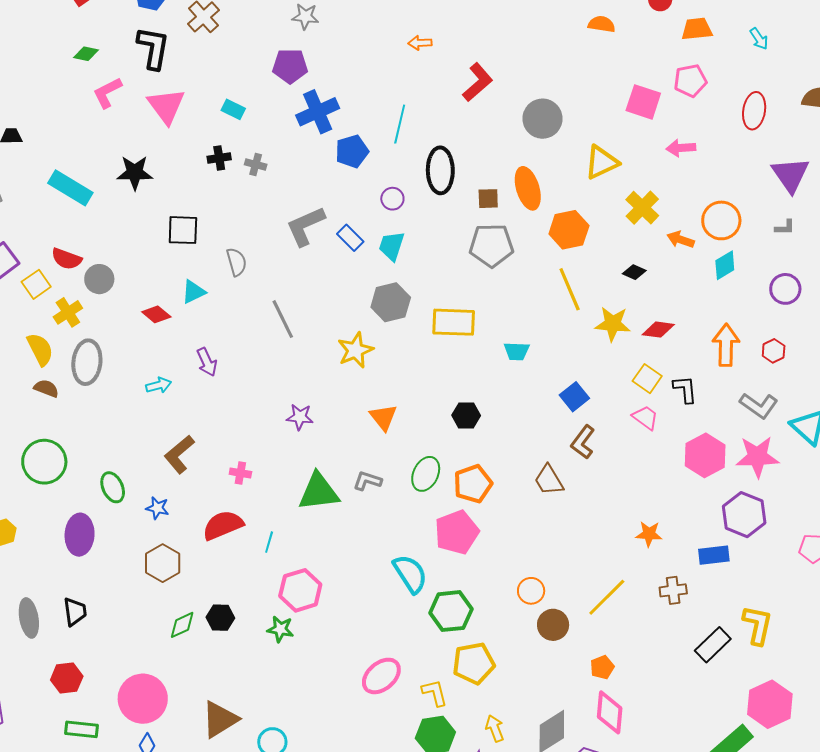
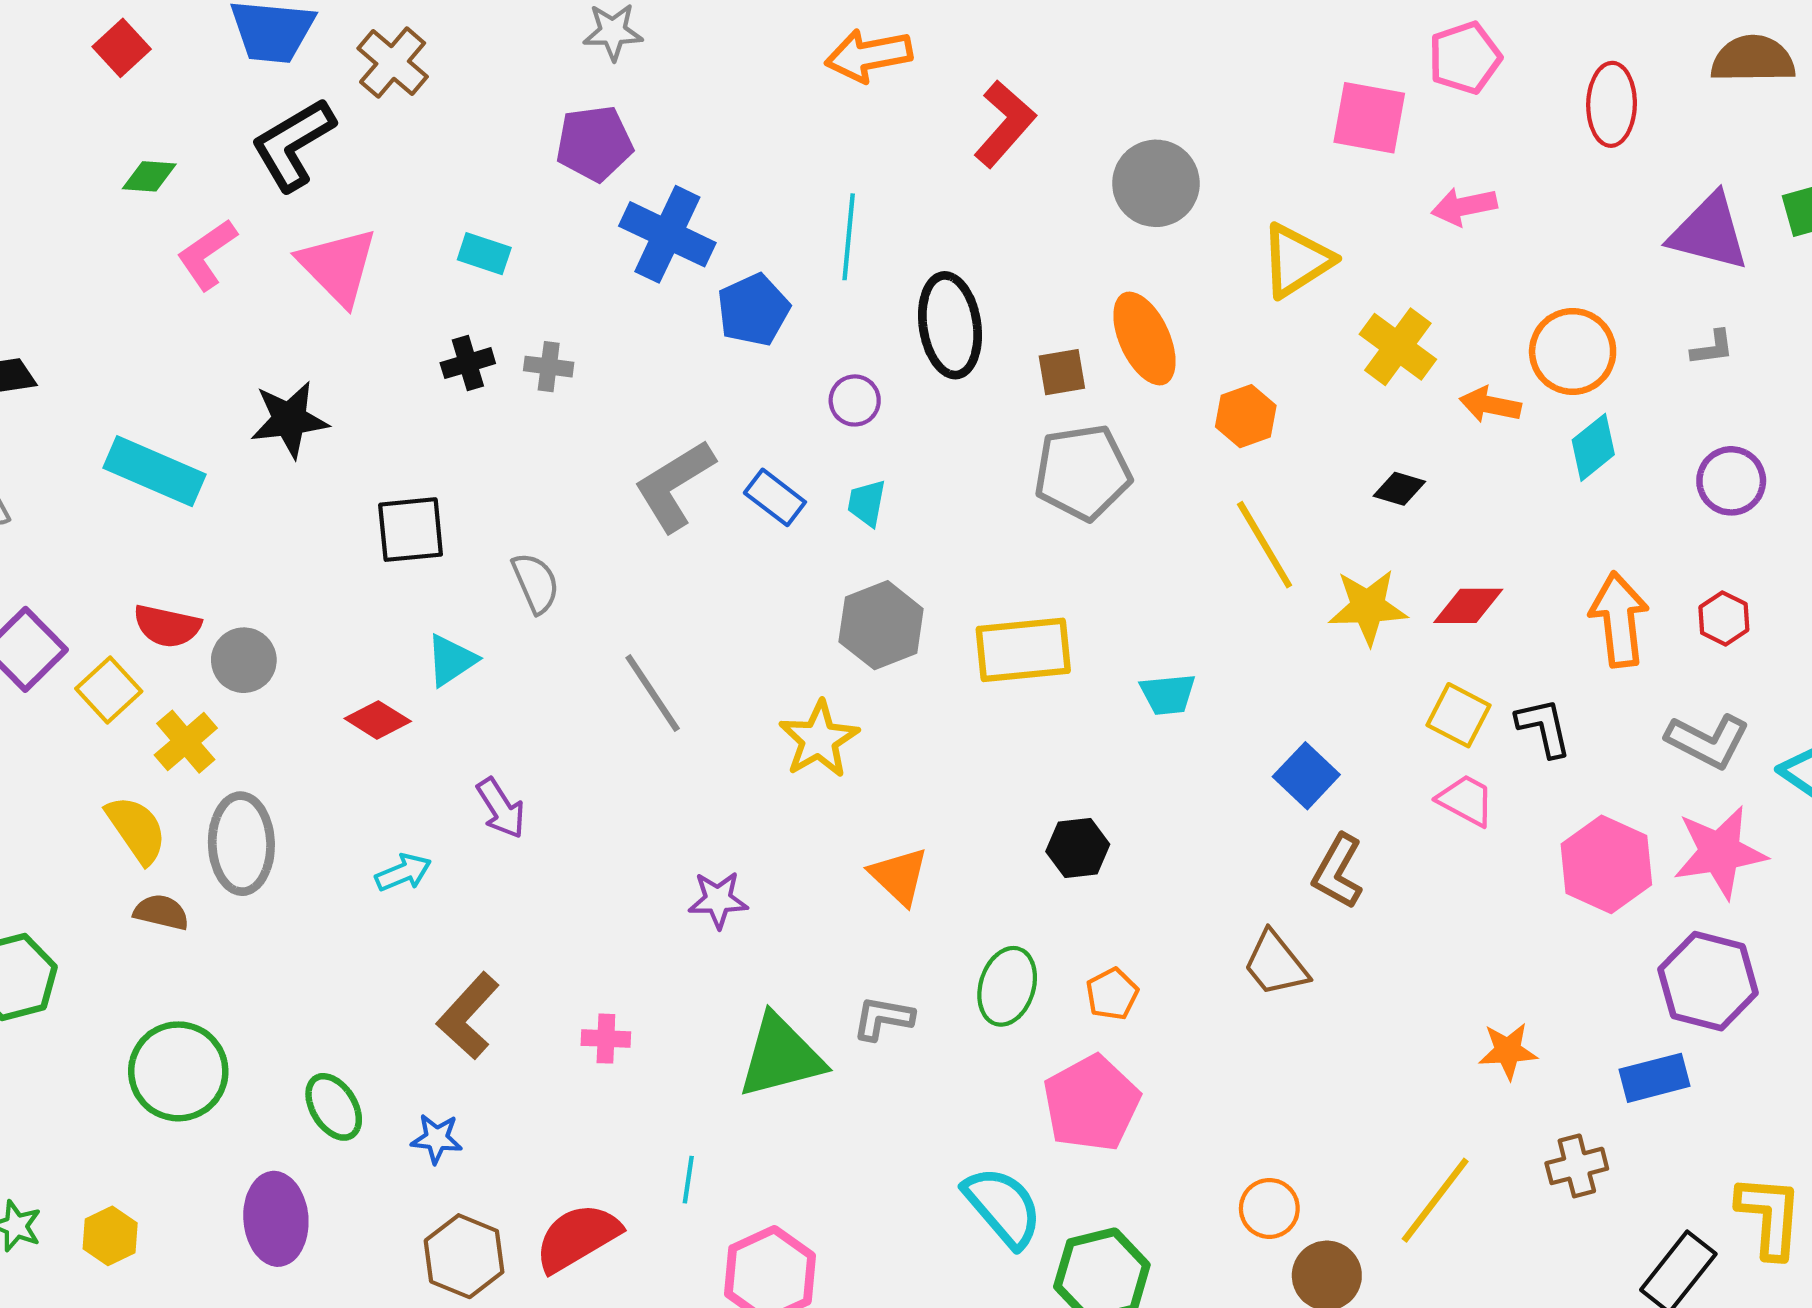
orange arrow: (420, 43) -> (869, 55), size x1.6
black L-shape: (153, 48) -> (293, 144), turned -123
blue cross: (318, 112) -> (667, 234), turned -33
purple triangle: (790, 175) -> (1709, 232), turned -33
orange hexagon: (569, 230) -> (1246, 416), size x0.7
cyan trapezoid: (392, 246) -> (867, 503), size x0.7
orange pentagon: (473, 484) -> (1112, 994), size x0.6
red semicircle: (223, 525) -> (577, 1238), moved

